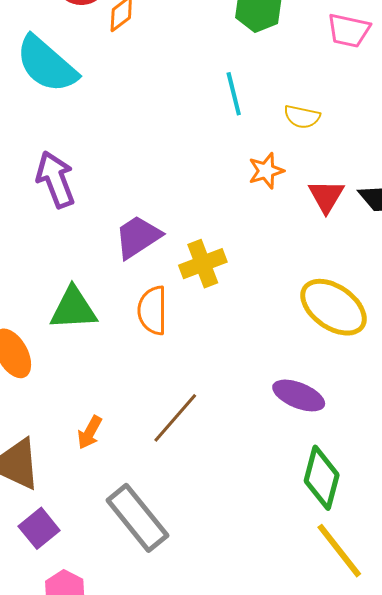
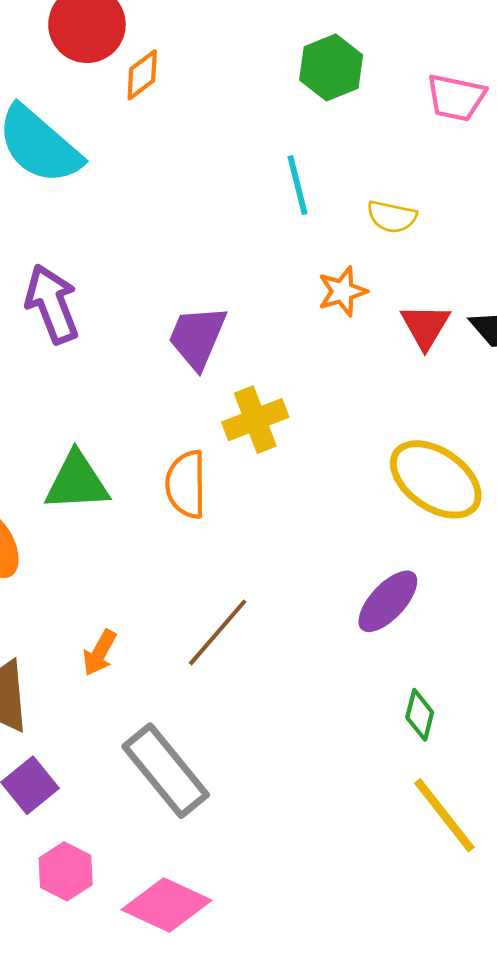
purple trapezoid: (138, 237) -> (197, 337), moved, turned -34
purple ellipse: (299, 395) -> (388, 601), turned -69
green diamond: (322, 478) -> (420, 715), size x0.6

